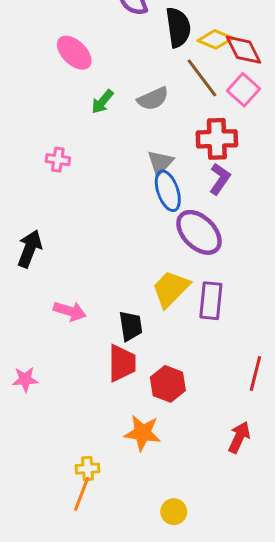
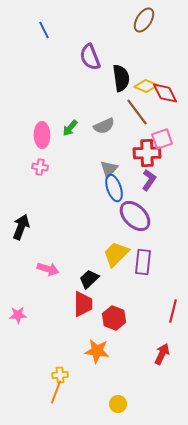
pink ellipse: (74, 53) -> (42, 135), moved, turned 45
pink square: (244, 90) -> (162, 139), moved, turned 30
black trapezoid: (131, 326) -> (89, 279), turned -125

